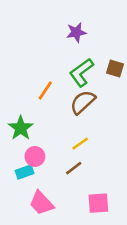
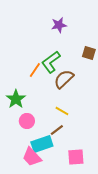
green L-shape: (81, 72) -> (51, 62), moved
yellow line: (80, 144) -> (62, 111), turned 64
cyan rectangle: (25, 172) -> (42, 144), moved, size x1.5

